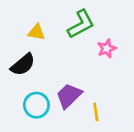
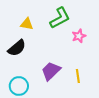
cyan circle: (36, 105) -> (19, 86), moved
yellow line: (96, 112) -> (78, 76), moved

